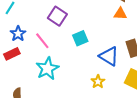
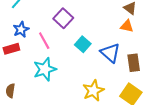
cyan square: (80, 38) -> (83, 44), turned -35
blue triangle: (109, 56) -> (110, 53), moved
yellow star: (98, 82) -> (93, 91), size x1.5

